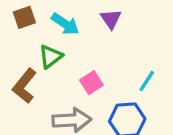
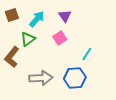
cyan arrow: (65, 24) -> (37, 19), turned -84
pink square: (91, 83) -> (60, 38), moved

